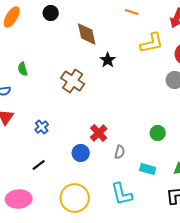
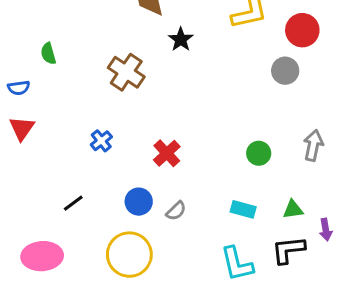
blue cross: (42, 127) -> (101, 141), moved
gray semicircle: (120, 152) -> (176, 211), moved, turned 32
blue circle: (81, 153) -> (139, 202), moved
cyan L-shape: (122, 194) -> (237, 264), moved

